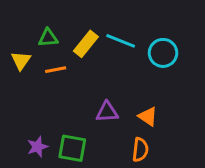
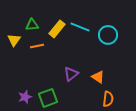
purple triangle: (107, 112) -> (71, 74), turned -35
green square: (72, 148) -> (48, 98), turned -30
orange semicircle: (140, 150) -> (108, 99), moved

